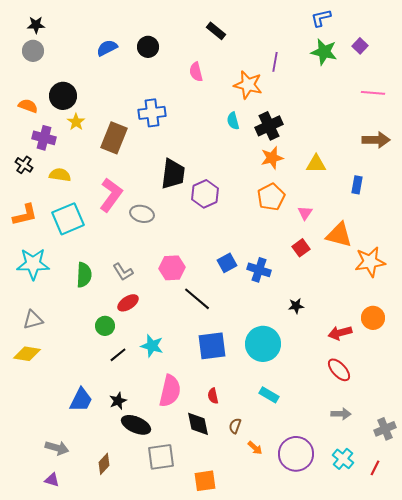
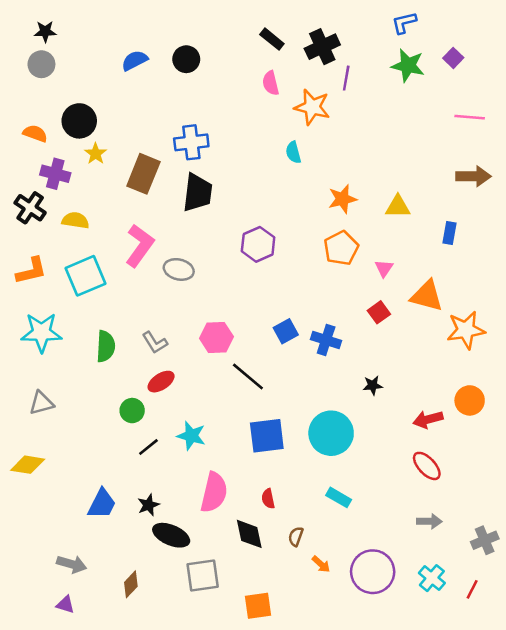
pink semicircle: (196, 72) -> (271, 83), moved
black cross: (269, 126) -> (322, 47), moved
black cross: (24, 165) -> (30, 208), size x1.4
black trapezoid: (173, 174) -> (198, 193), moved
yellow diamond: (27, 354) -> (28, 465), moved

